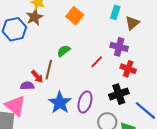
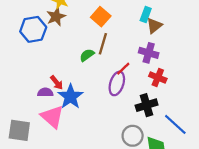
brown triangle: (132, 23) -> (154, 26), moved
brown line: (49, 70) -> (103, 44), moved
purple ellipse: (85, 102) -> (117, 83), moved
blue star: (60, 103) -> (70, 97), moved
pink triangle: (15, 106) -> (52, 117), moved

